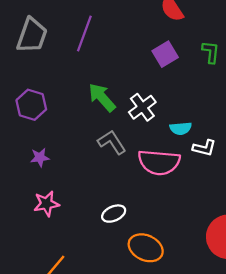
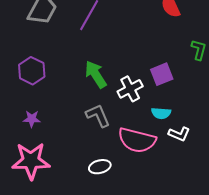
purple square: (165, 54) -> (162, 74), moved
pink star: (46, 204) -> (31, 161), size x1.6
white ellipse: (114, 214) -> (100, 167), moved

